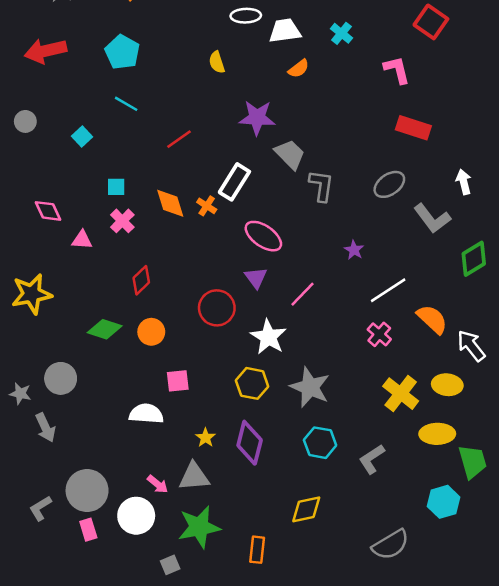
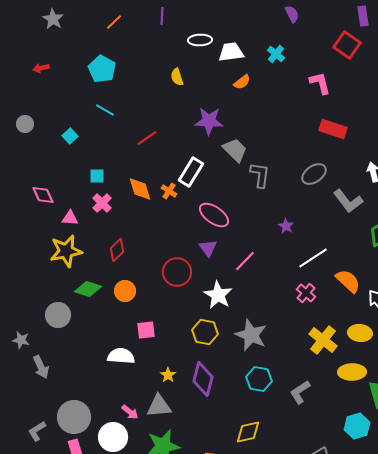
red arrow: (45, 51) -> (41, 68), size x0.5
yellow star: (32, 294) -> (66, 251), moved
gray circle: (61, 378) -> (58, 315), moved

